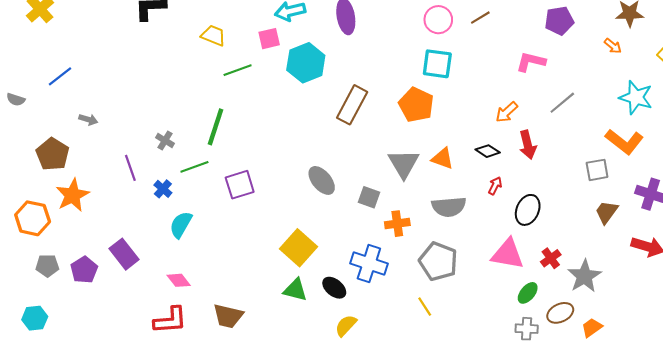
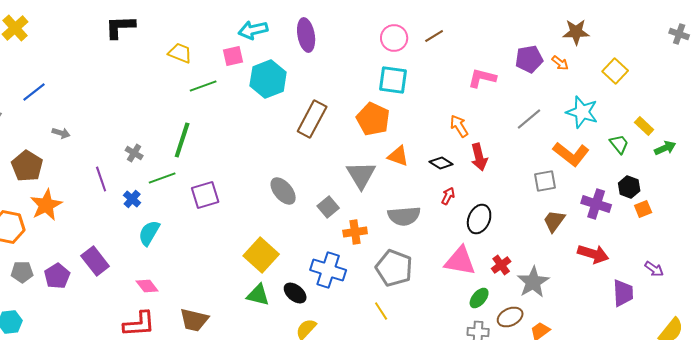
purple pentagon: (559, 21) -> (529, 59), moved
gray line: (562, 103) -> (529, 119), moved
orange arrow: (507, 112) -> (459, 126), turned 100
orange triangle: (443, 158) -> (398, 156), moved
gray square: (369, 197) -> (328, 207), turned 30

